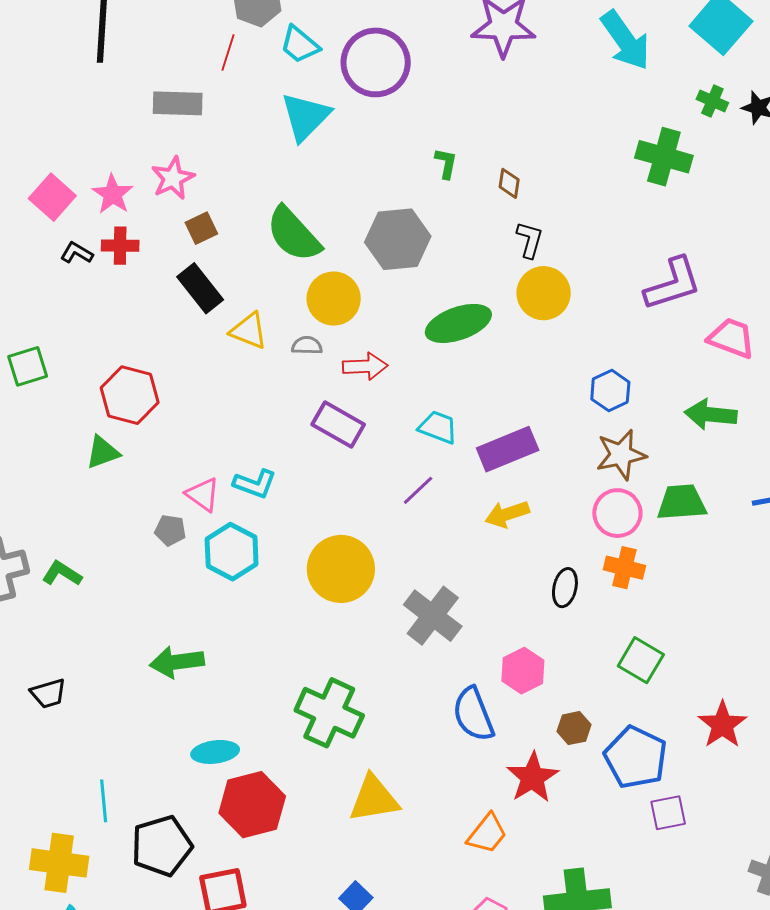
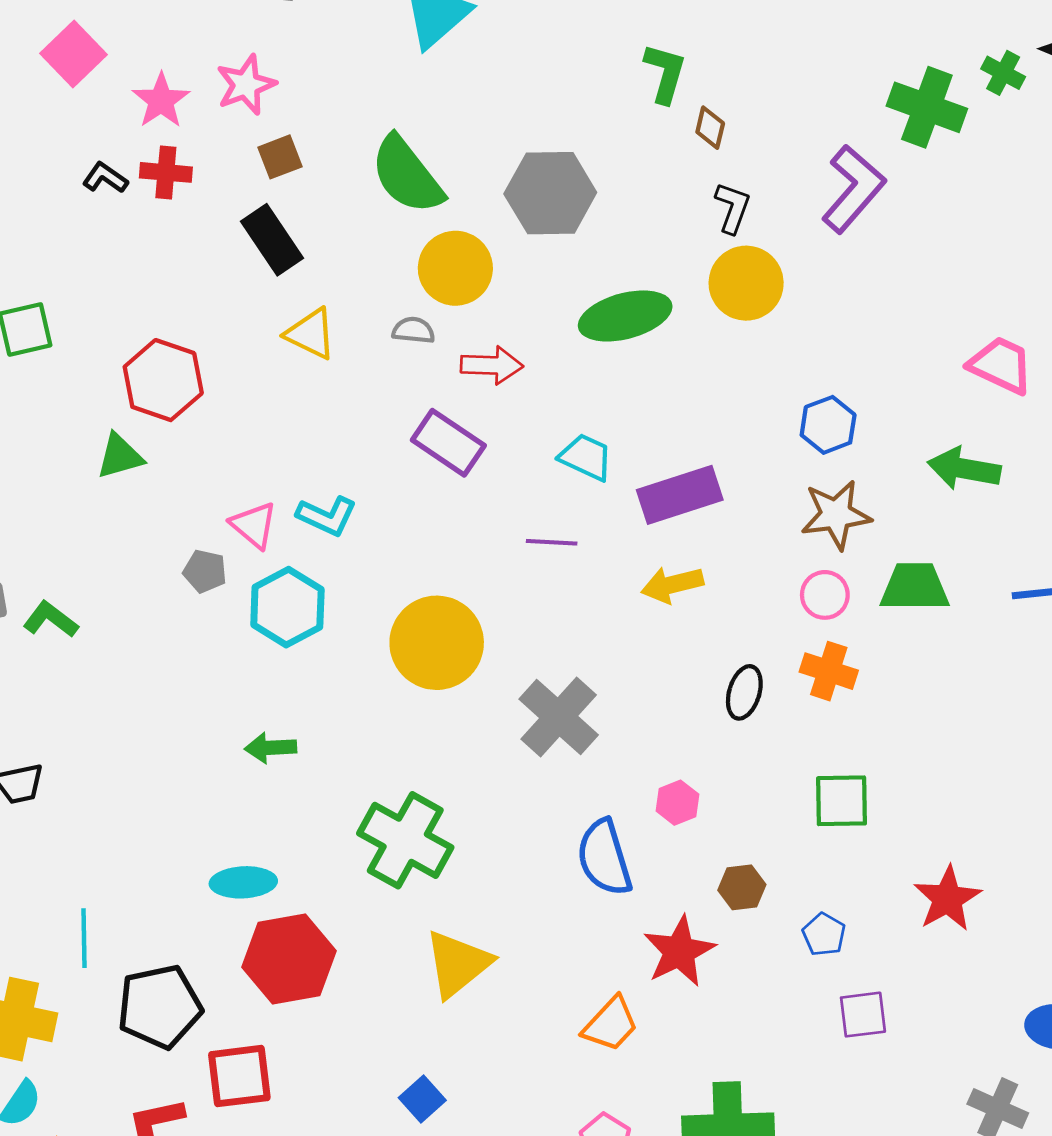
green cross: (712, 101) -> (1003, 73), moved
green L-shape: (446, 163) -> (665, 73), moved, size x1.4
pink square: (52, 197) -> (73, 54), moved
purple L-shape: (673, 284) -> (853, 189), moved, turned -36
yellow triangle: (249, 331) -> (311, 334), moved
purple line: (418, 490) -> (552, 542), turned 42
pink circle: (617, 513) -> (825, 595), size x0.7
green square: (641, 660) -> (841, 801), turned -36
green arrow: (177, 662) -> (270, 748), moved, size x0.7
pink hexagon: (523, 671) -> (677, 803), size x0.7
blue pentagon: (636, 757) -> (824, 935), size x0.5
yellow triangle: (374, 799) -> (458, 964), turned -34

